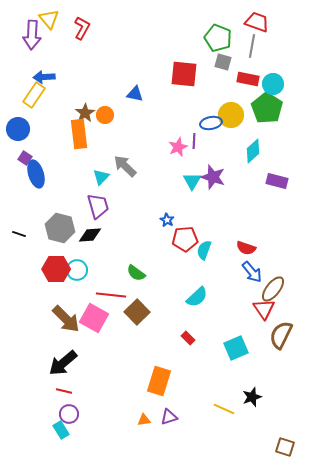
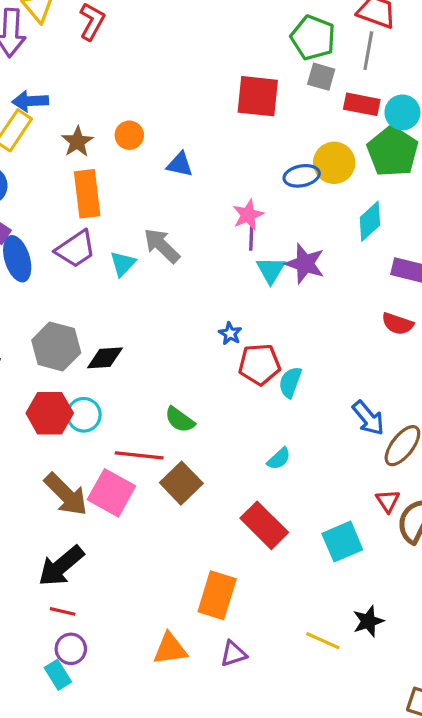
blue triangle: (135, 94) -> (180, 164), moved
brown star: (85, 113) -> (77, 142), moved
orange circle: (105, 115) -> (129, 135), moved
purple line: (194, 141) -> (251, 238), moved
purple trapezoid: (98, 206) -> (76, 249), moved, turned 72
red semicircle: (246, 248) -> (398, 324), moved
cyan semicircle: (197, 297) -> (279, 459), size x0.7
red triangle: (264, 309) -> (388, 501), moved, size x0.7
red rectangle: (188, 338) -> (264, 525), size x2.0
orange triangle: (144, 420) -> (170, 649), moved, size x1.6

